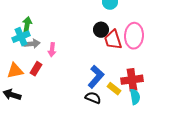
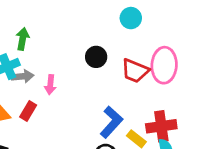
green arrow: (27, 25) -> (23, 39), moved
black circle: (101, 30) -> (96, 57), moved
red trapezoid: (113, 40) -> (135, 71), turned -50

